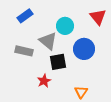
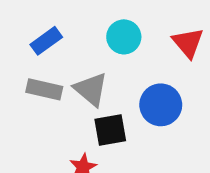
cyan circle: (65, 26) -> (124, 37), moved
gray rectangle: (24, 51) -> (44, 89), moved

